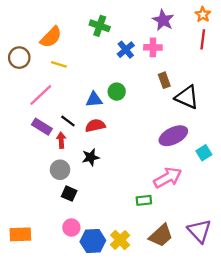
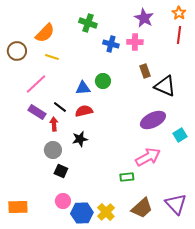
blue cross: (126, 50) -> (111, 44), turned -35

